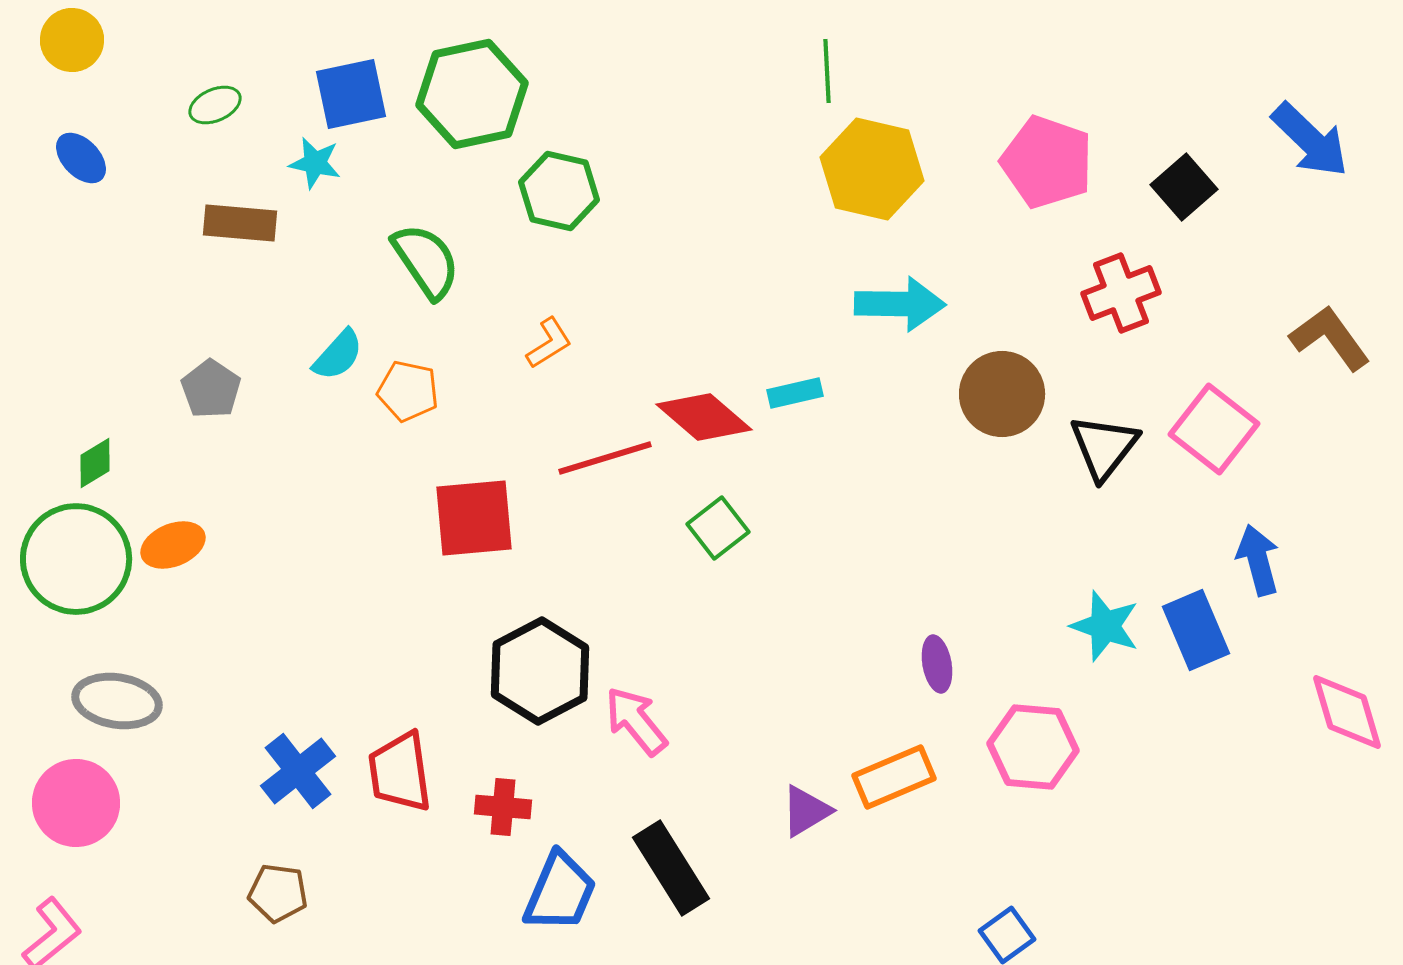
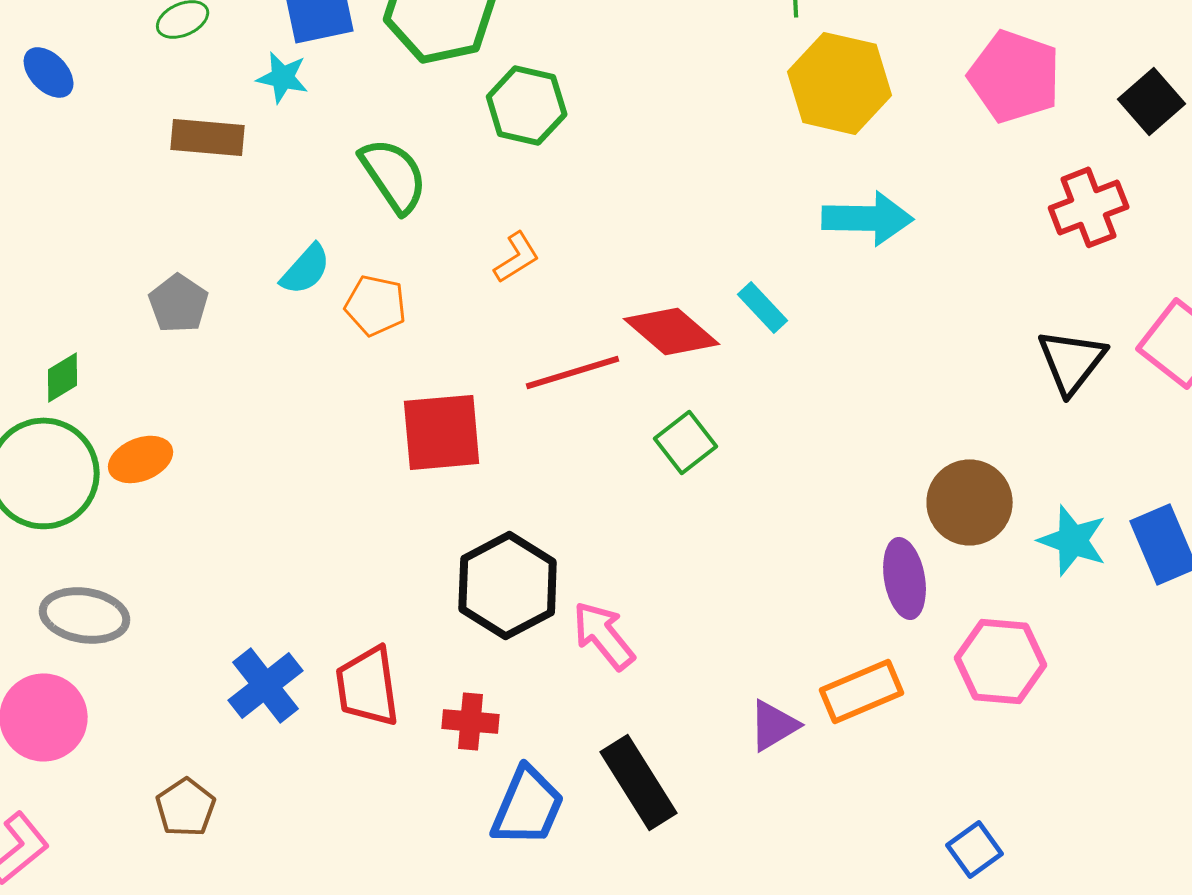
cyan rectangle: (795, 393) -> (763, 307), turned 60
brown circle: (1002, 394) -> (970, 502), moved
purple ellipse: (937, 664) -> (905, 578), size x1.4
brown pentagon: (278, 893) -> (186, 807), moved, turned 30

